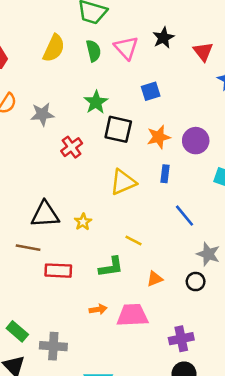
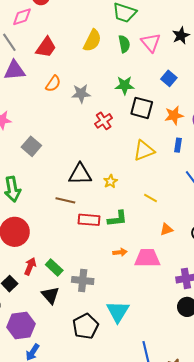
blue square: (151, 91) -> (169, 78), turned -35
green star: (96, 102) -> (125, 85), turned 30
green L-shape: (111, 267) -> (117, 219), moved

